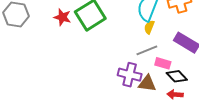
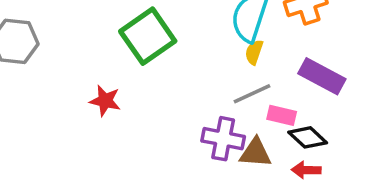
red star: (62, 17) -> (105, 101), moved

